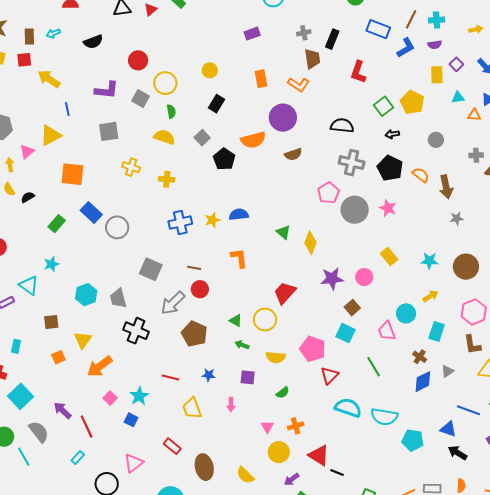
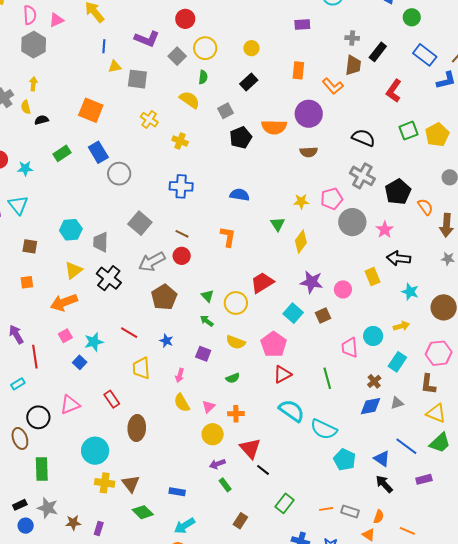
black arrow: (392, 134) -> (399, 258), moved, size x1.6
yellow triangle: (51, 135) -> (115, 67), moved, size x0.6
pink triangle: (27, 152) -> (56, 20), moved
yellow star: (212, 220) -> (301, 201), moved
cyan star: (51, 264) -> (25, 168), moved
cyan square: (345, 333) -> (293, 313), moved
yellow triangle: (83, 340) -> (73, 270), moved
yellow semicircle: (245, 475) -> (182, 403), moved

